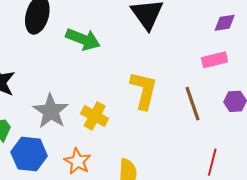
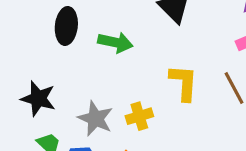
yellow cross: (95, 116) -> (139, 116), turned -36

